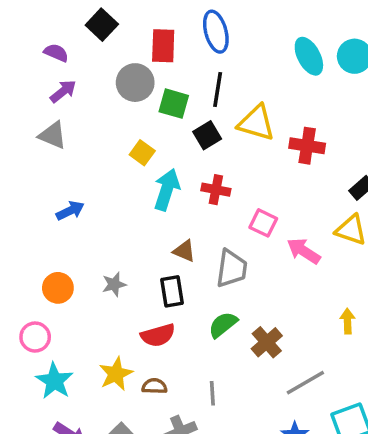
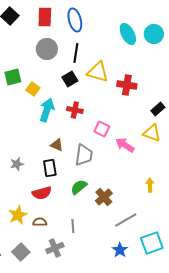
red rectangle: (163, 46) -> (45, 17), moved
gray circle: (135, 83) -> (47, 49), moved
green square: (174, 104) -> (13, 77), moved, turned -30

